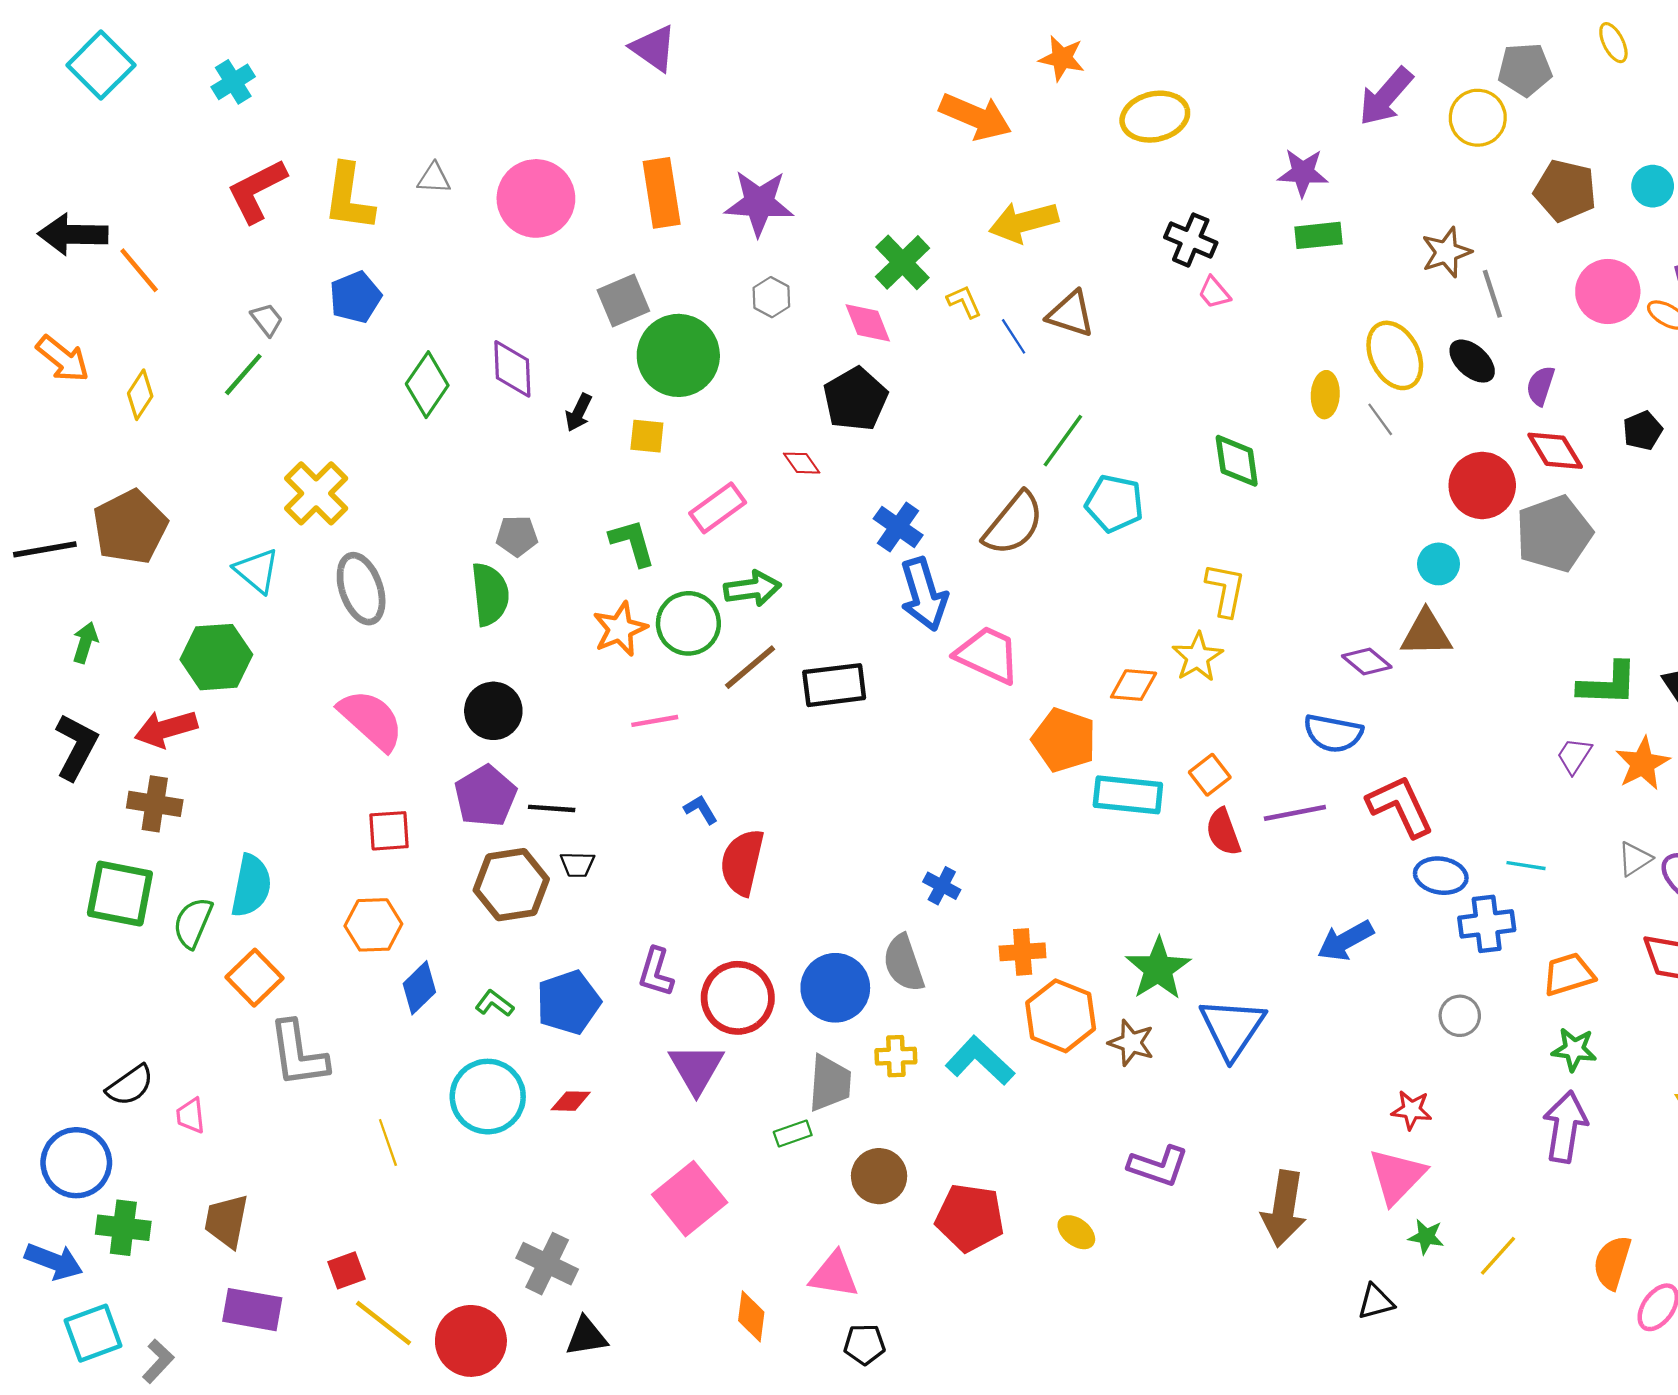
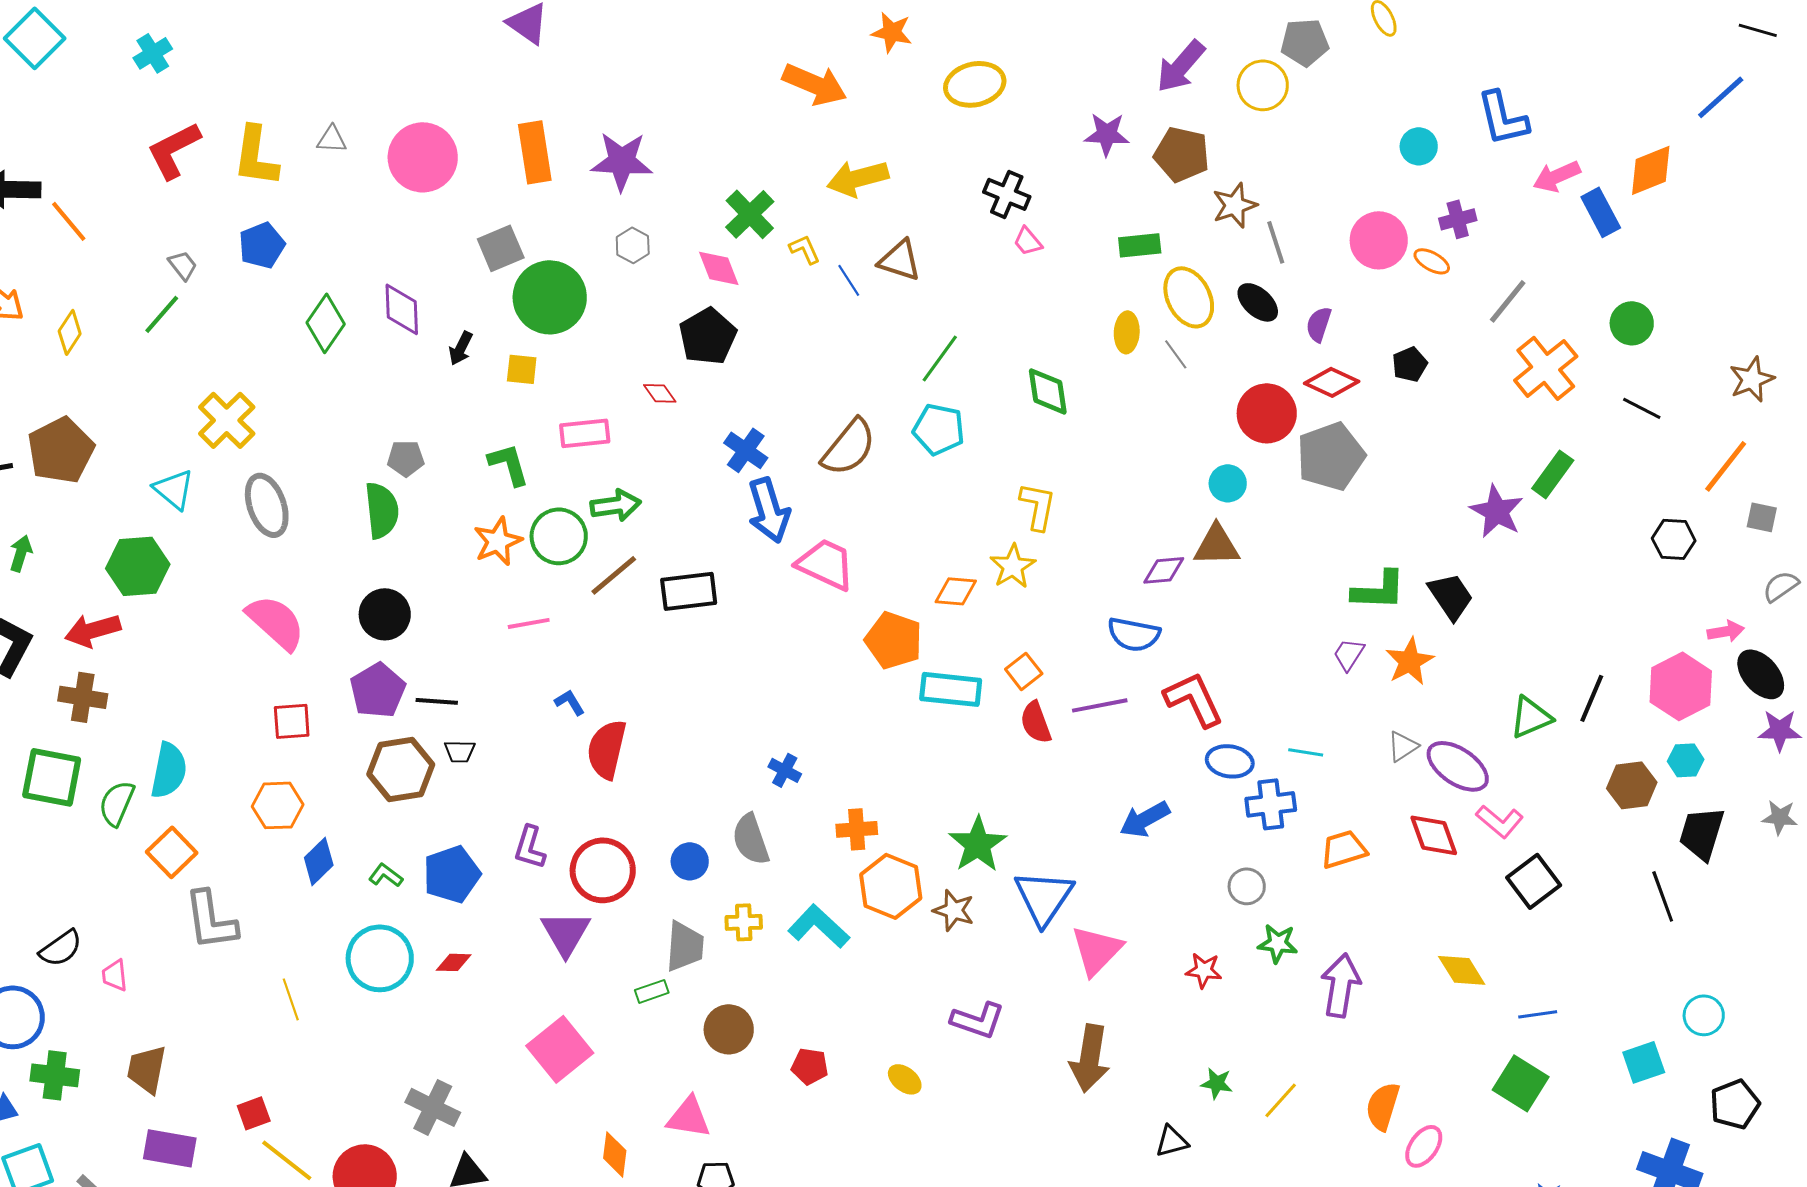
brown pentagon: (1565, 191) -> (1182, 154), moved
green rectangle: (1319, 235) -> (1140, 245), moved
green line: (1063, 441) -> (940, 358), moved
red diamond: (1555, 451) -> (1332, 382), turned -34
pink rectangle: (718, 508) -> (585, 433), turned 30
purple diamond: (1367, 662) -> (1164, 570), turned -45
blue circle: (835, 988) -> (690, 861), size x0.6
green star: (1574, 1049) -> (1278, 943), moved
pink triangle: (1397, 1176) -> (1097, 950), moved
red pentagon: (970, 1218) -> (810, 1066), size x0.6

